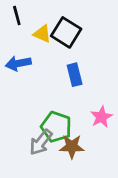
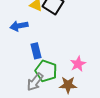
blue rectangle: (75, 75) -> (36, 51), moved
brown star: (72, 147) -> (68, 85), moved

